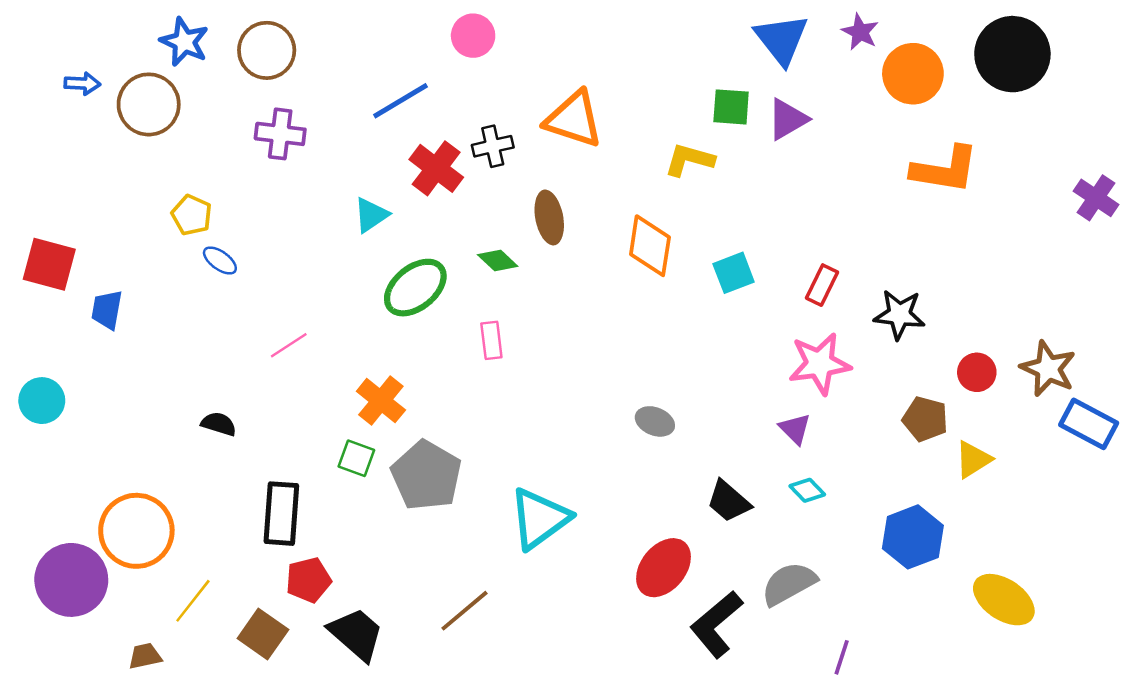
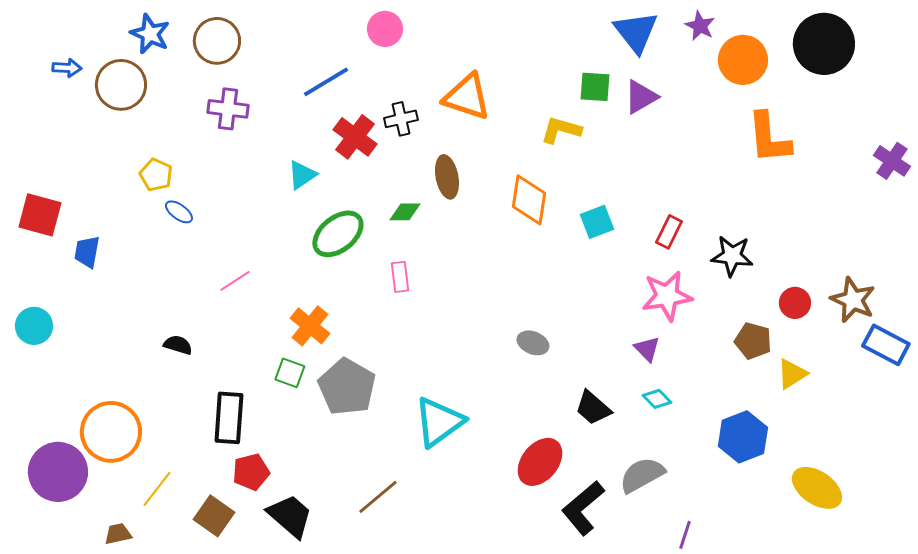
orange L-shape: (945, 170) -> (769, 138), turned 76
green diamond: (498, 260) -> (405, 212), turned -44

